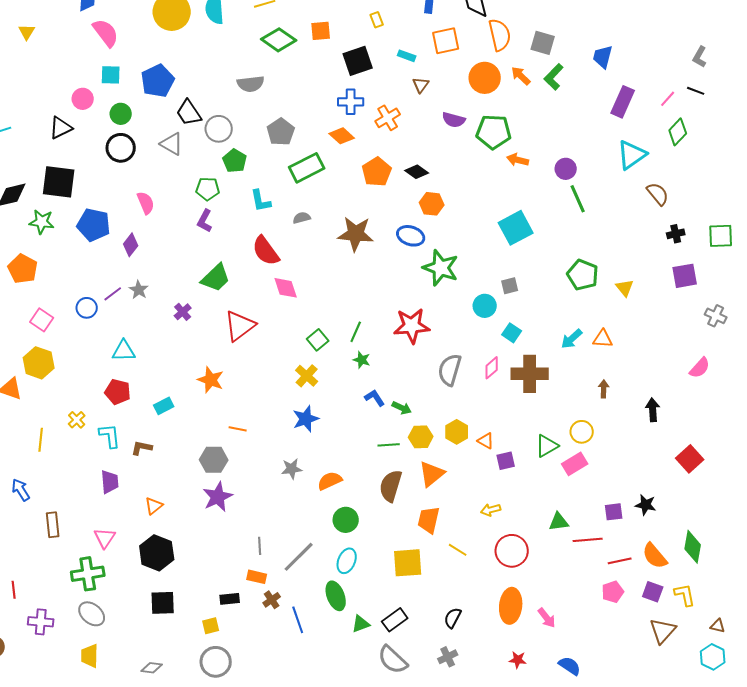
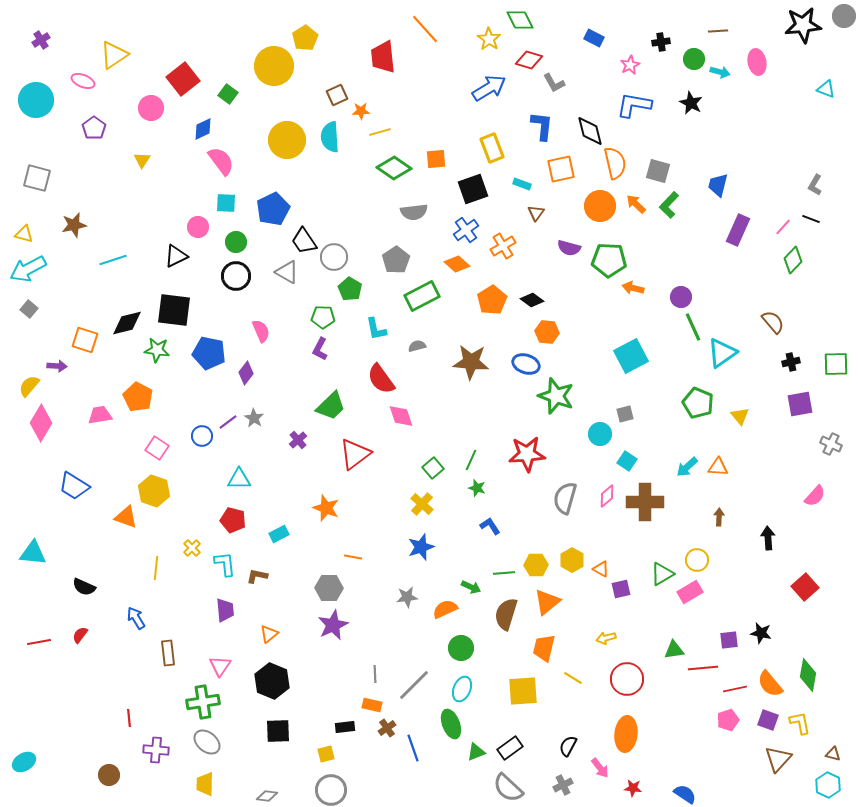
yellow rectangle: (377, 20) -> (492, 148), size x1.8
gray semicircle: (251, 84) -> (414, 212), moved
blue cross: (351, 102) -> (466, 230), turned -35
cyan triangle: (632, 155) -> (722, 353), moved
green arrow: (402, 408) -> (471, 587), moved
pink arrow: (547, 618) -> (600, 768), moved

